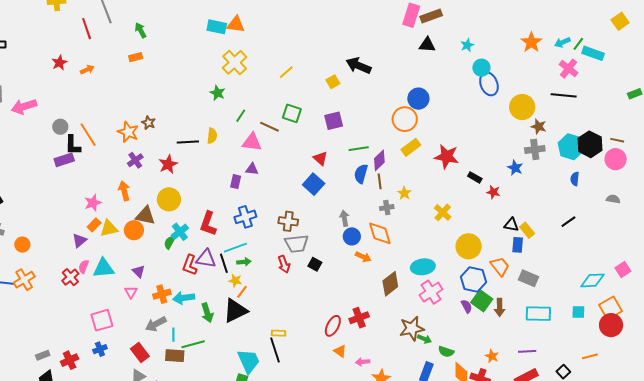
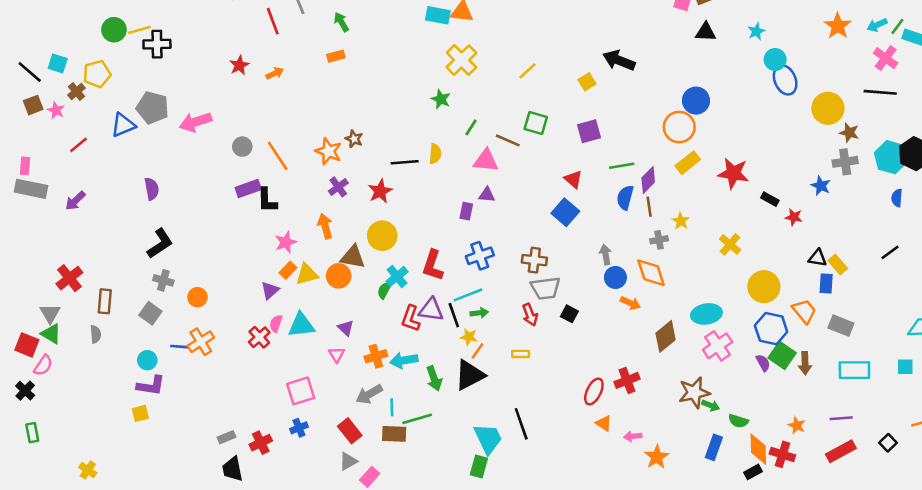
black L-shape: (73, 145) -> (267, 200), moved
yellow rectangle: (279, 333) -> (521, 354), moved

